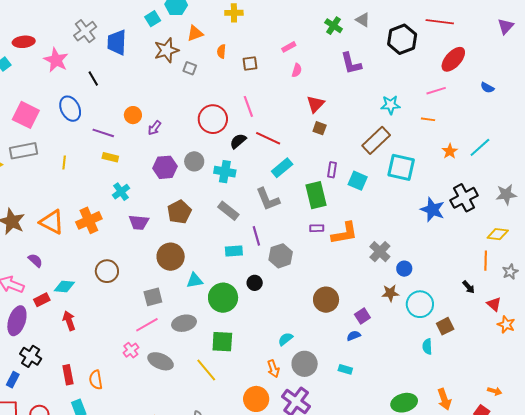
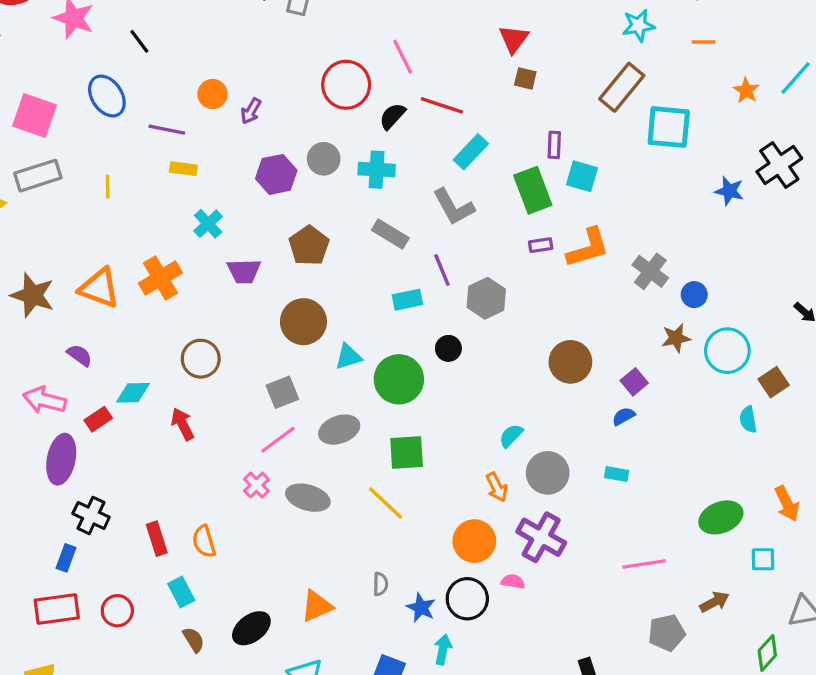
cyan square: (358, 181) -> (582, 176), moved
blue star: (433, 210) -> (729, 191), size x0.7
red arrow: (69, 321) -> (183, 424), moved

